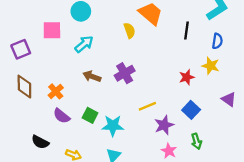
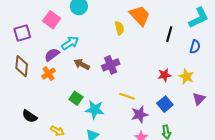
pink square: (52, 30) -> (52, 20), turned 30
cyan arrow: (84, 44) -> (70, 43), moved
yellow star: (211, 66) -> (186, 77), moved
purple triangle: (229, 99) -> (199, 99), turned 32
yellow line: (147, 106) -> (127, 96), turned 35
purple semicircle: (62, 116) -> (52, 55), moved, turned 98

